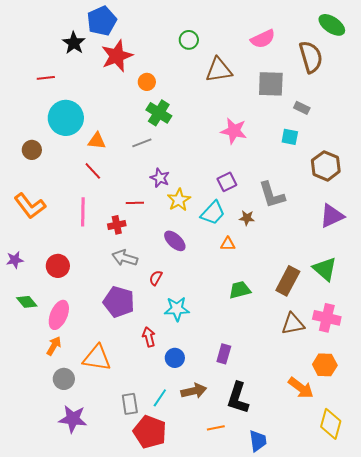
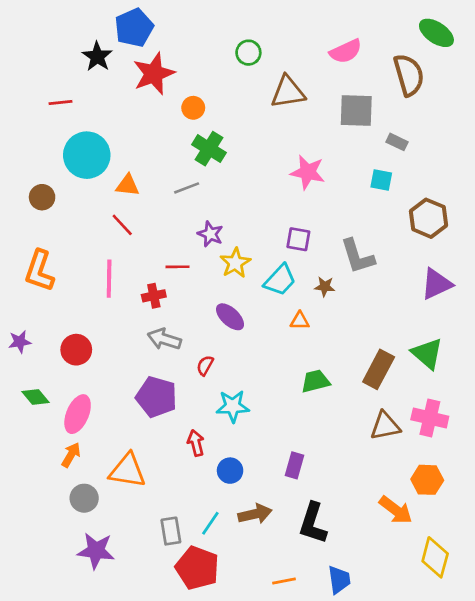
purple square: (227, 182) -> (298, 239), turned 36
orange L-shape: (30, 206) -> (39, 271), turned 56
orange line: (216, 428) -> (284, 581), moved

